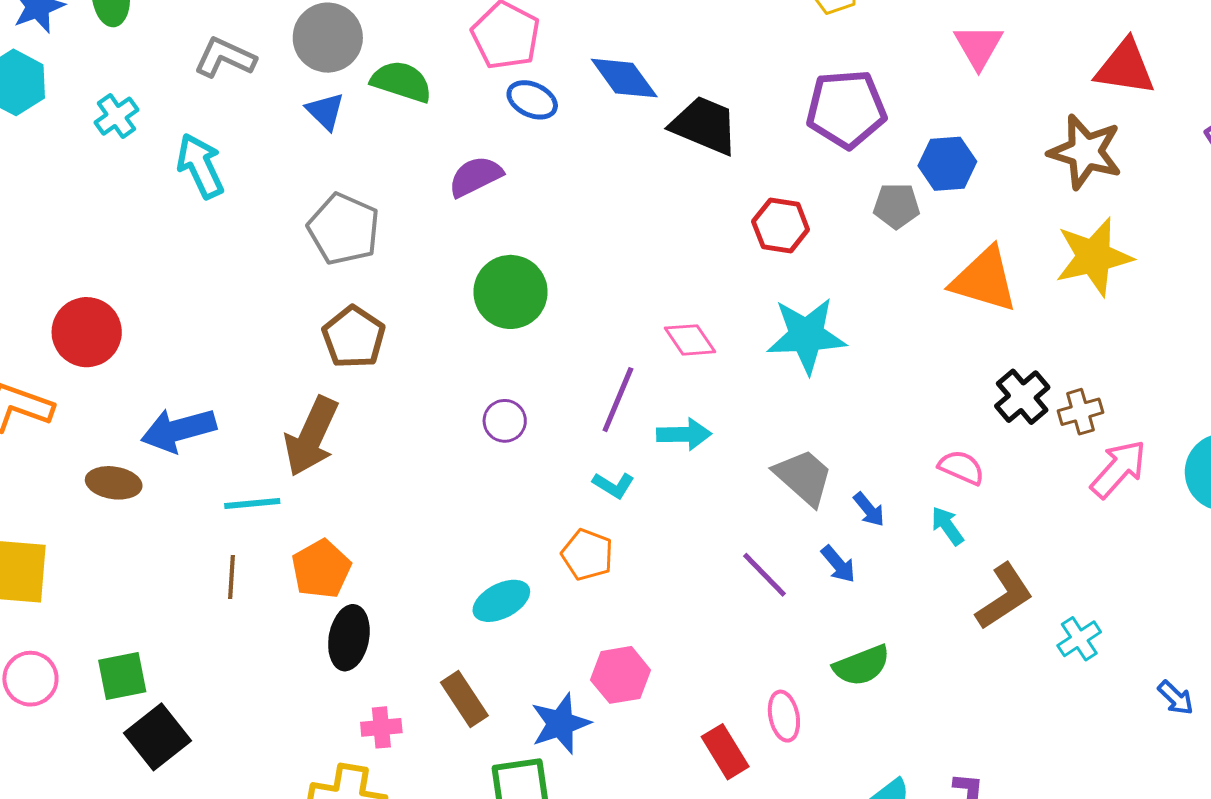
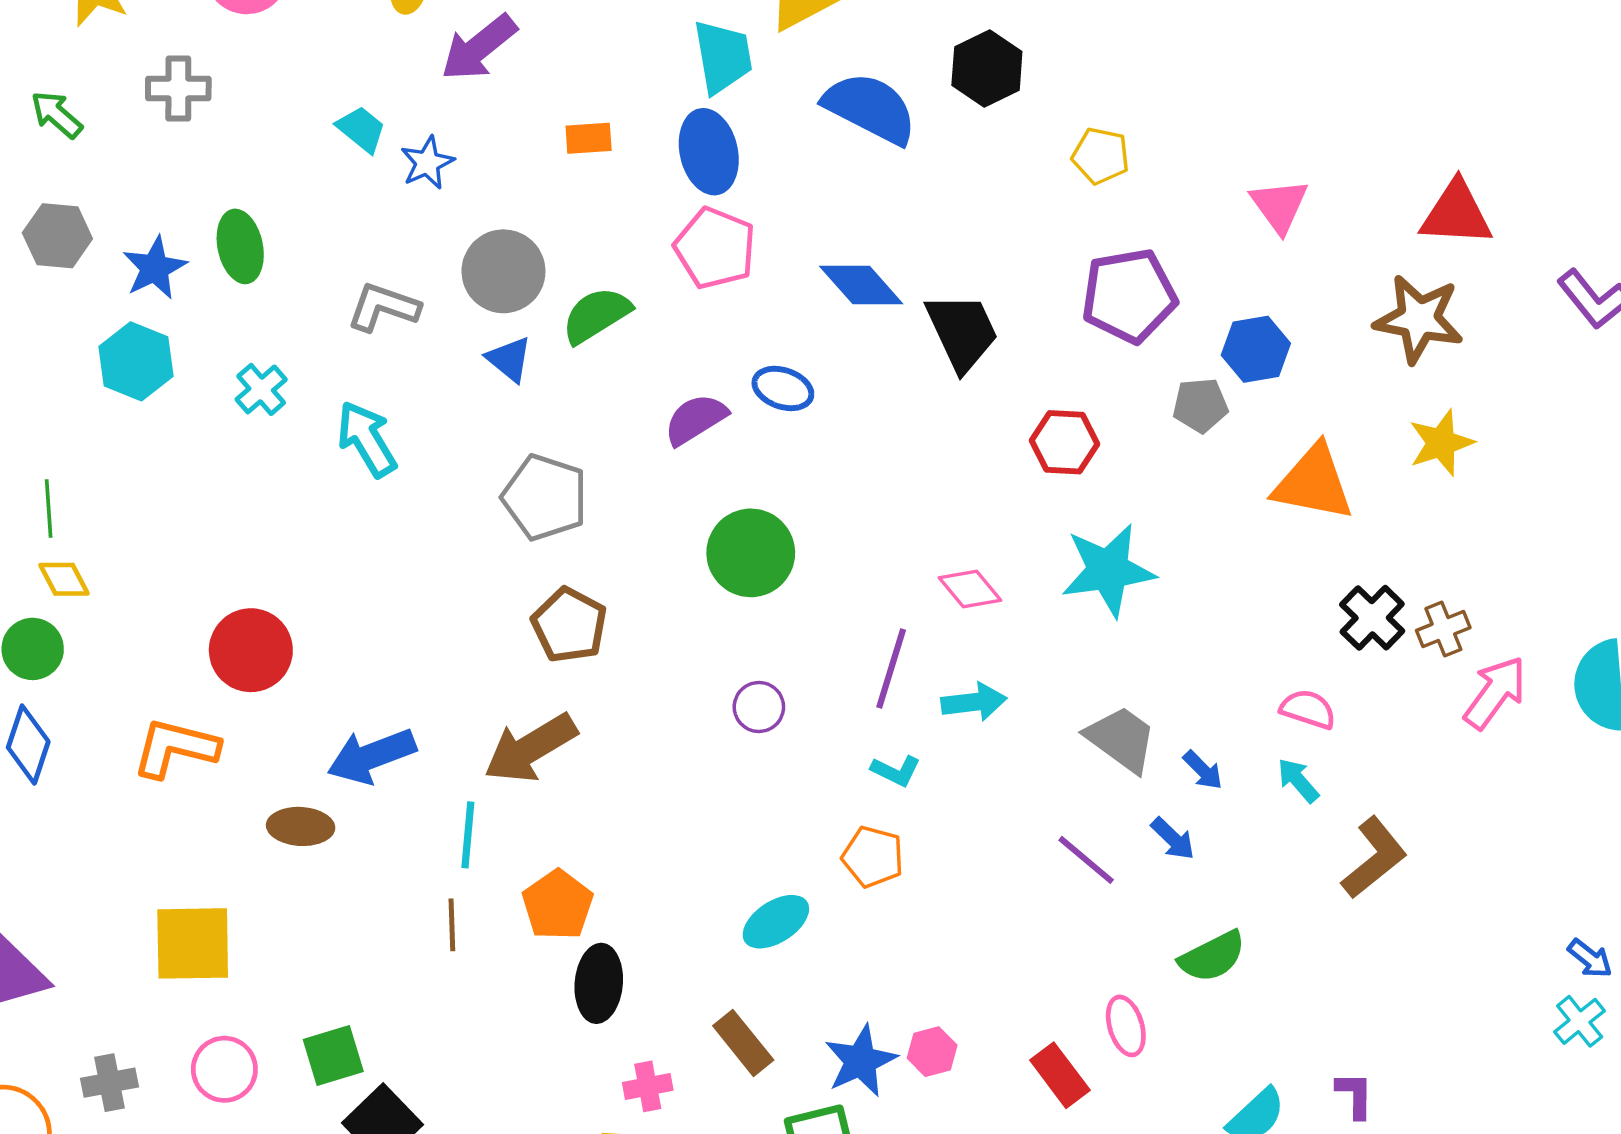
green semicircle: (401, 82) -> (596, 315), turned -44
blue ellipse: (532, 100) -> (783, 388), moved
black trapezoid: (704, 125) -> (962, 332), turned 48
yellow star: (1094, 257) -> (1441, 443), size x0.7
brown arrow: (311, 436) -> (530, 748), turned 40
cyan line: (252, 503) -> (468, 835), turned -74
cyan cross: (1079, 639) -> (1580, 1021), moved
pink hexagon: (621, 675) -> (932, 1052), moved, size x0.7

